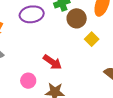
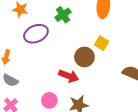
brown circle: (77, 18) -> (84, 57), moved

